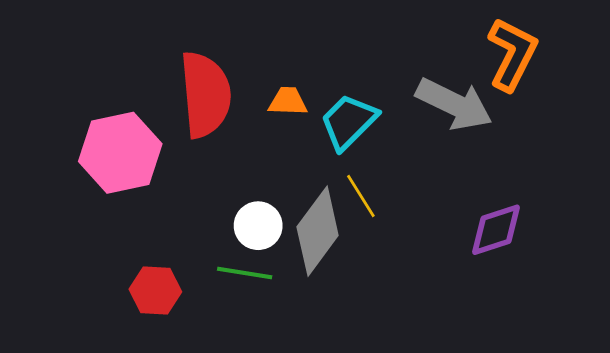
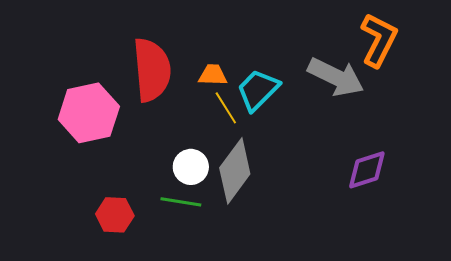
yellow line: (361, 196) -> (226, 108), moved

